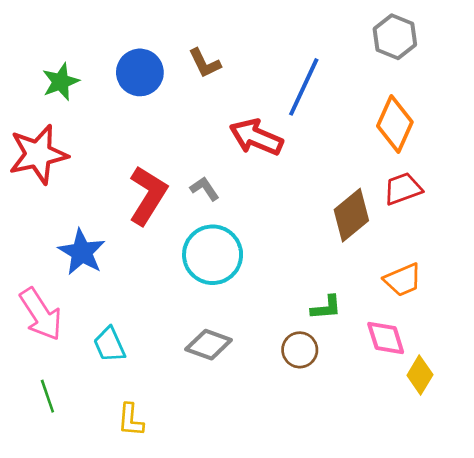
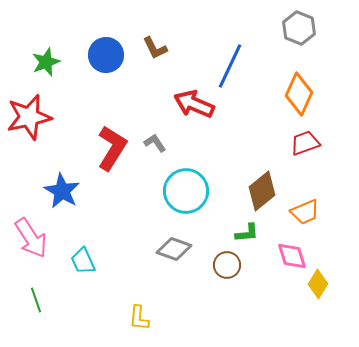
brown diamond: (351, 215) -> (262, 191), moved
cyan circle: (213, 255) -> (186, 191), moved
gray diamond: (209, 345) -> (174, 249), moved
yellow L-shape: (131, 420) -> (139, 318), moved

